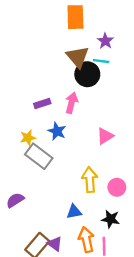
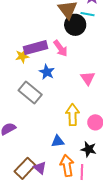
purple rectangle: (42, 103) -> (36, 48), size x1.6
pink arrow: (72, 103) -> (60, 48), turned 126
pink triangle: (105, 136) -> (88, 78), turned -35
yellow star: (28, 138) -> (22, 56), moved

